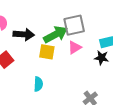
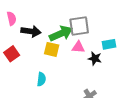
pink triangle: (75, 47) -> (78, 47), turned 32
black star: (101, 58) -> (95, 58), moved

